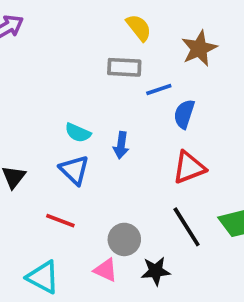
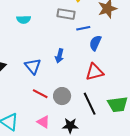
cyan semicircle: (78, 133) -> (24, 20), moved, turned -32
red line: (60, 221) -> (40, 94), moved
gray circle: (124, 239) -> (62, 96), moved

